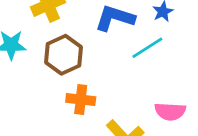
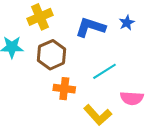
cyan line: (147, 48) -> (105, 71), moved

